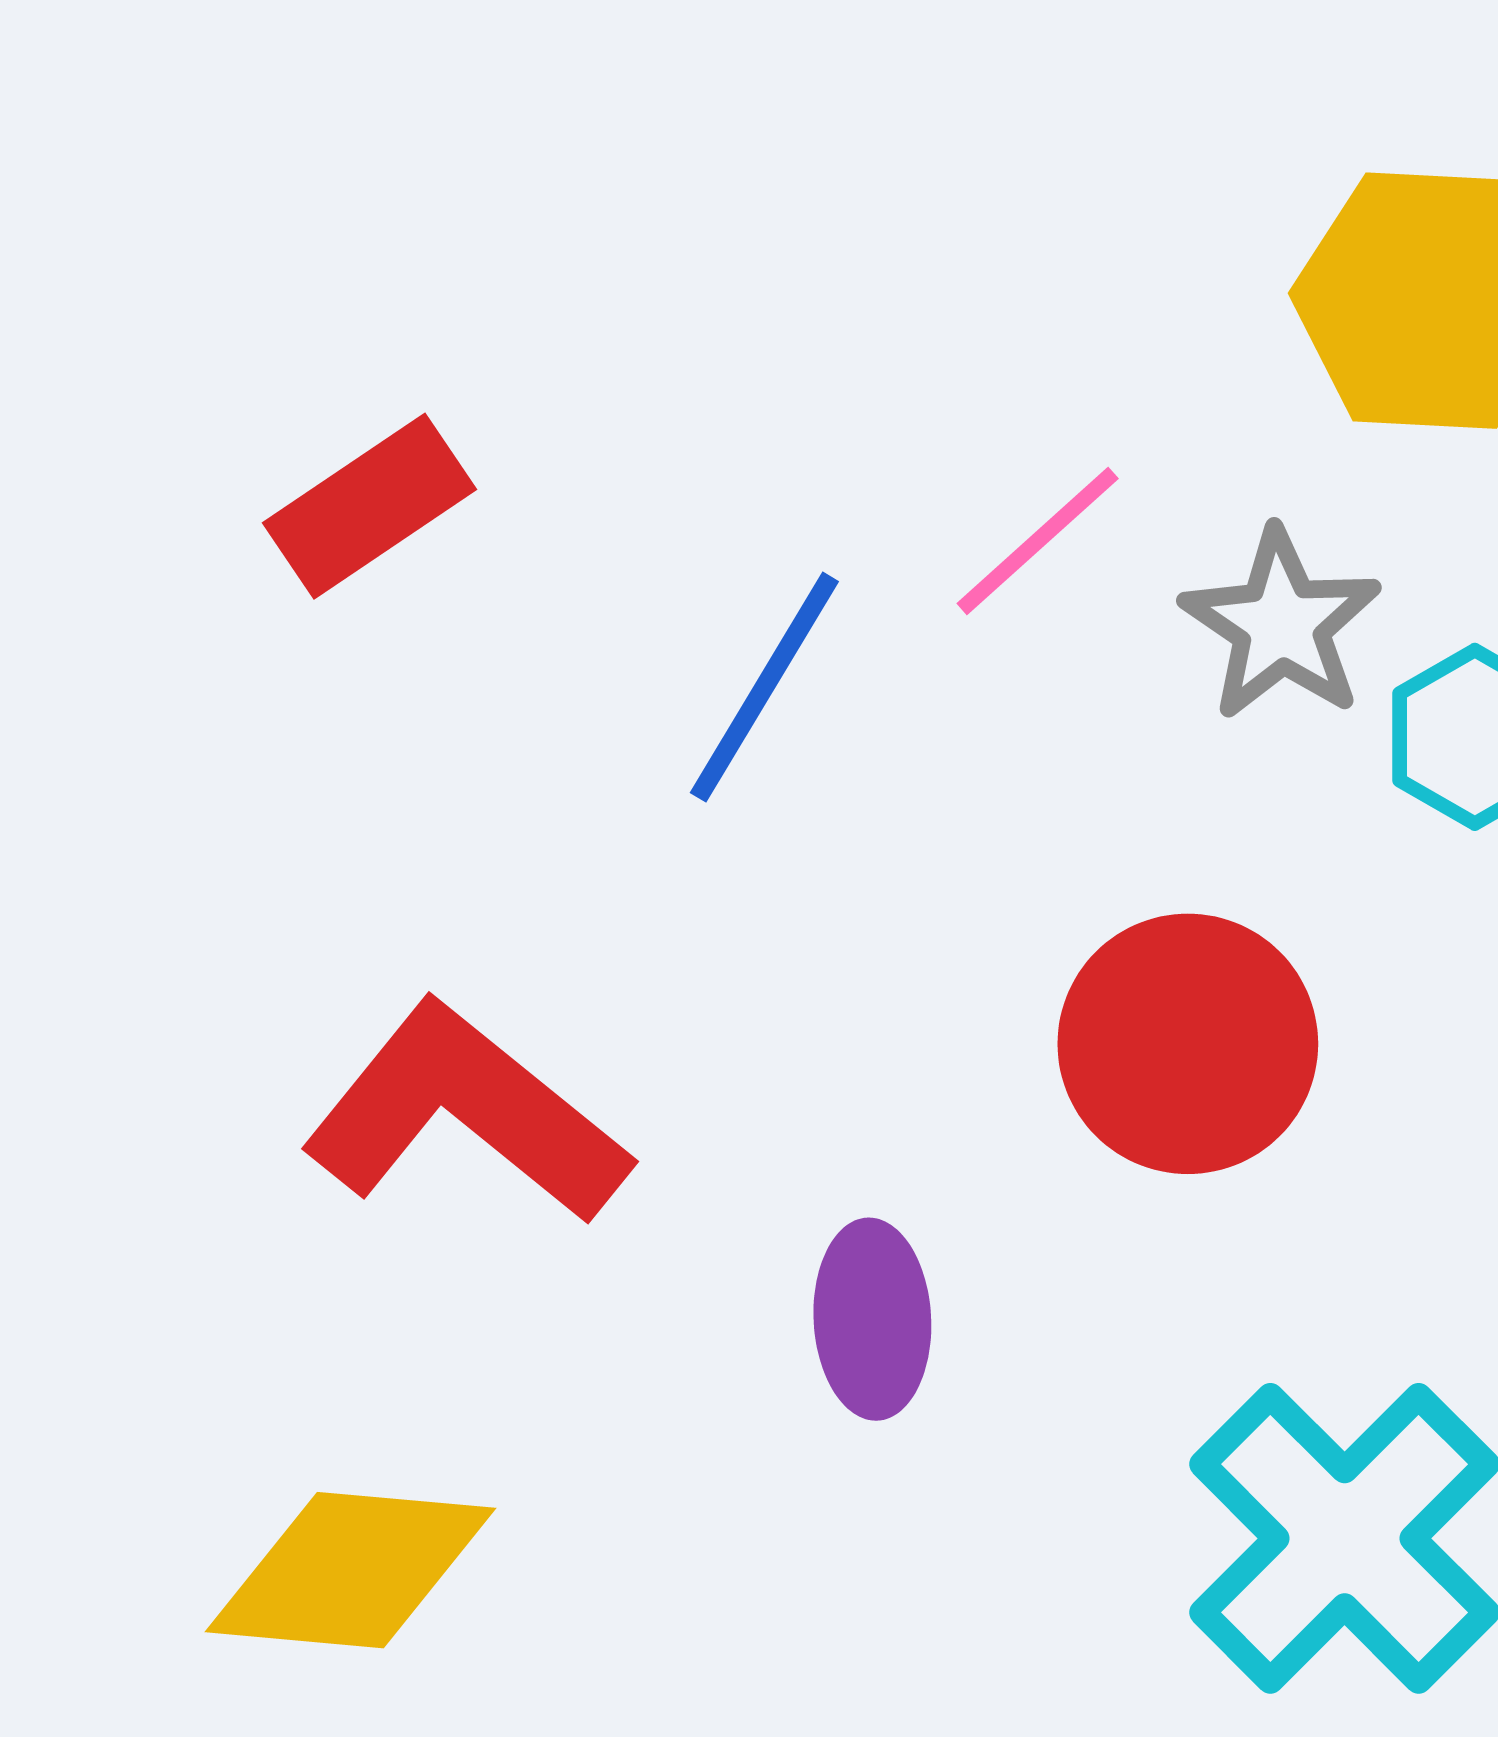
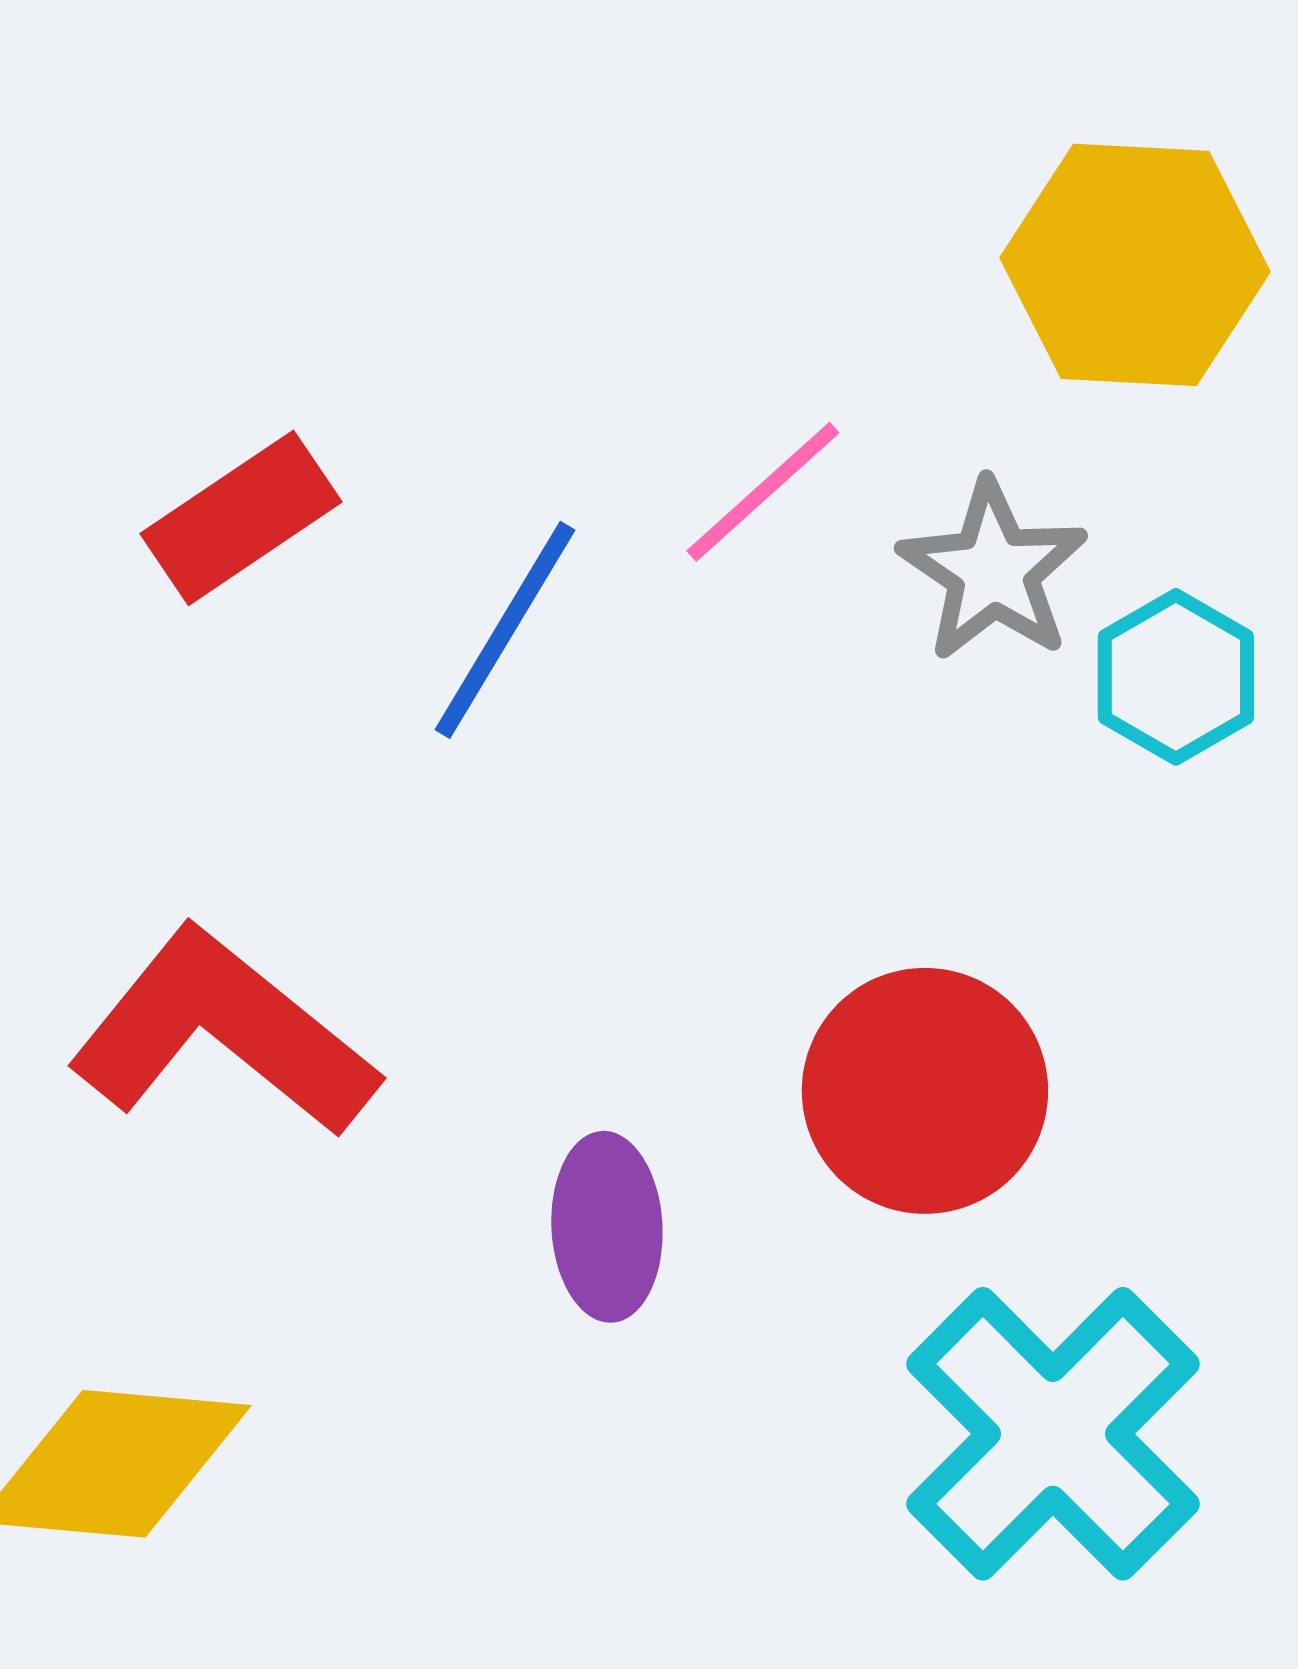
red rectangle: (369, 506) -> (241, 518), moved
red circle: (1188, 1044) -> (925, 1091), moved

